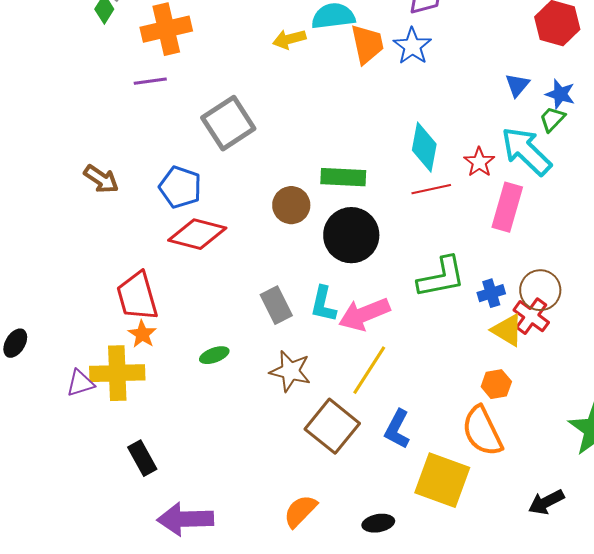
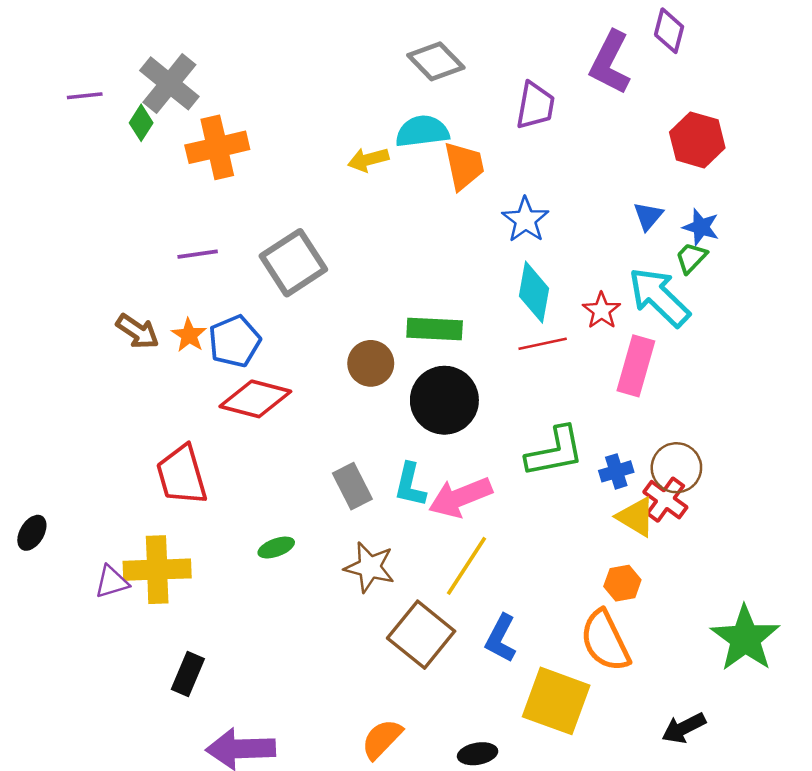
blue star: (412, 46) -> (525, 220), moved
purple line: (150, 81) -> (198, 254), moved
blue pentagon: (180, 187) -> (234, 341), turned 30
orange star: (142, 334) -> (189, 335), moved
black rectangle: (142, 458) -> (188, 674), turned 52

